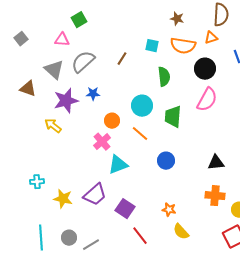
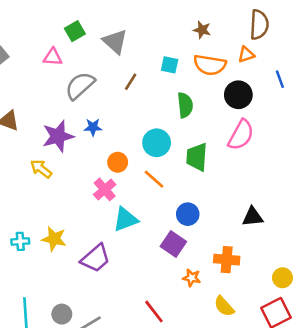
gray triangle: (54, 70) -> (115, 42), moved
orange cross: (215, 196) -> (227, 260), moved
yellow star: (63, 199) -> (54, 239), moved
purple square: (125, 209) -> (173, 244), moved
yellow semicircle: (181, 232) -> (224, 306), moved

